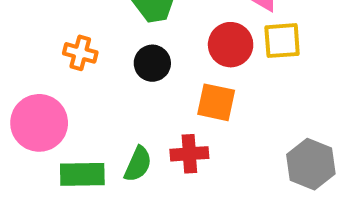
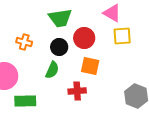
red circle: (231, 45) -> (84, 38), moved
green semicircle: (138, 164) -> (52, 70), moved

